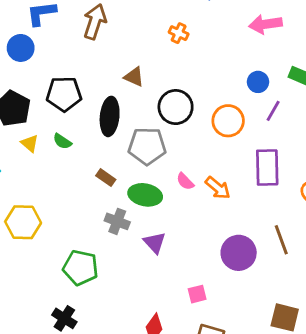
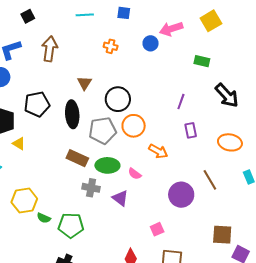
brown triangle: (134, 77) -> (84, 83), turned 49
blue circle: (258, 82) -> (151, 43), moved
purple line: (273, 111) -> (181, 102), moved
orange circle: (228, 121) -> (134, 126), moved
green semicircle: (62, 141) -> (44, 218), moved
purple rectangle: (267, 167) -> (191, 130), size x0.6
brown rectangle: (106, 178) -> (77, 158), size x1.5
pink semicircle: (185, 181) -> (135, 174), moved

